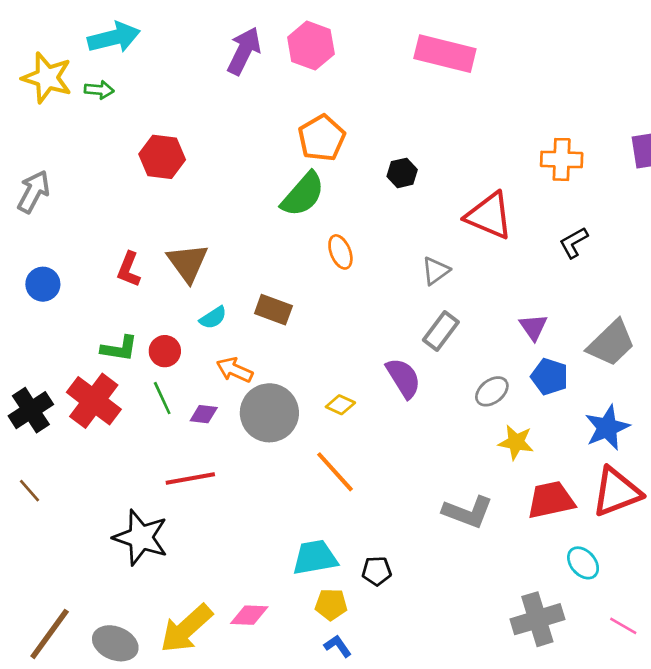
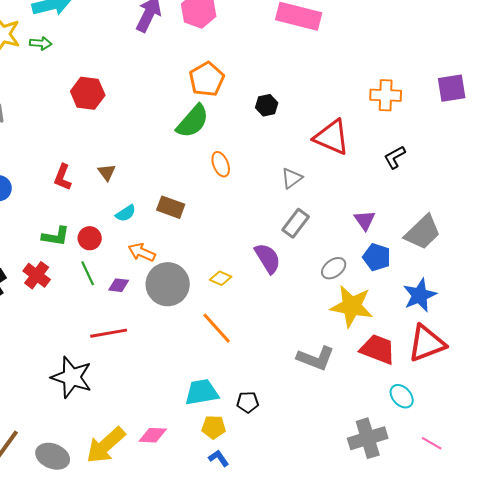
brown triangle: (188, 263) -> (107, 172), size x0.6
red cross: (94, 401) -> (37, 275), size x0.7
yellow star: (516, 442) -> (352, 306), size x1.6
red trapezoid: (551, 500) -> (378, 349), turned 33

